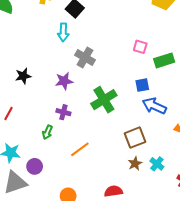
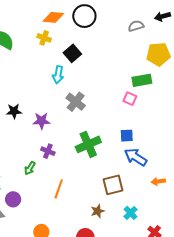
green rectangle: (164, 60) -> (142, 80), moved
purple star: (64, 81) -> (42, 121), moved
orange line: (80, 149) -> (59, 189), turned -42
brown star: (135, 164) -> (98, 211), moved

